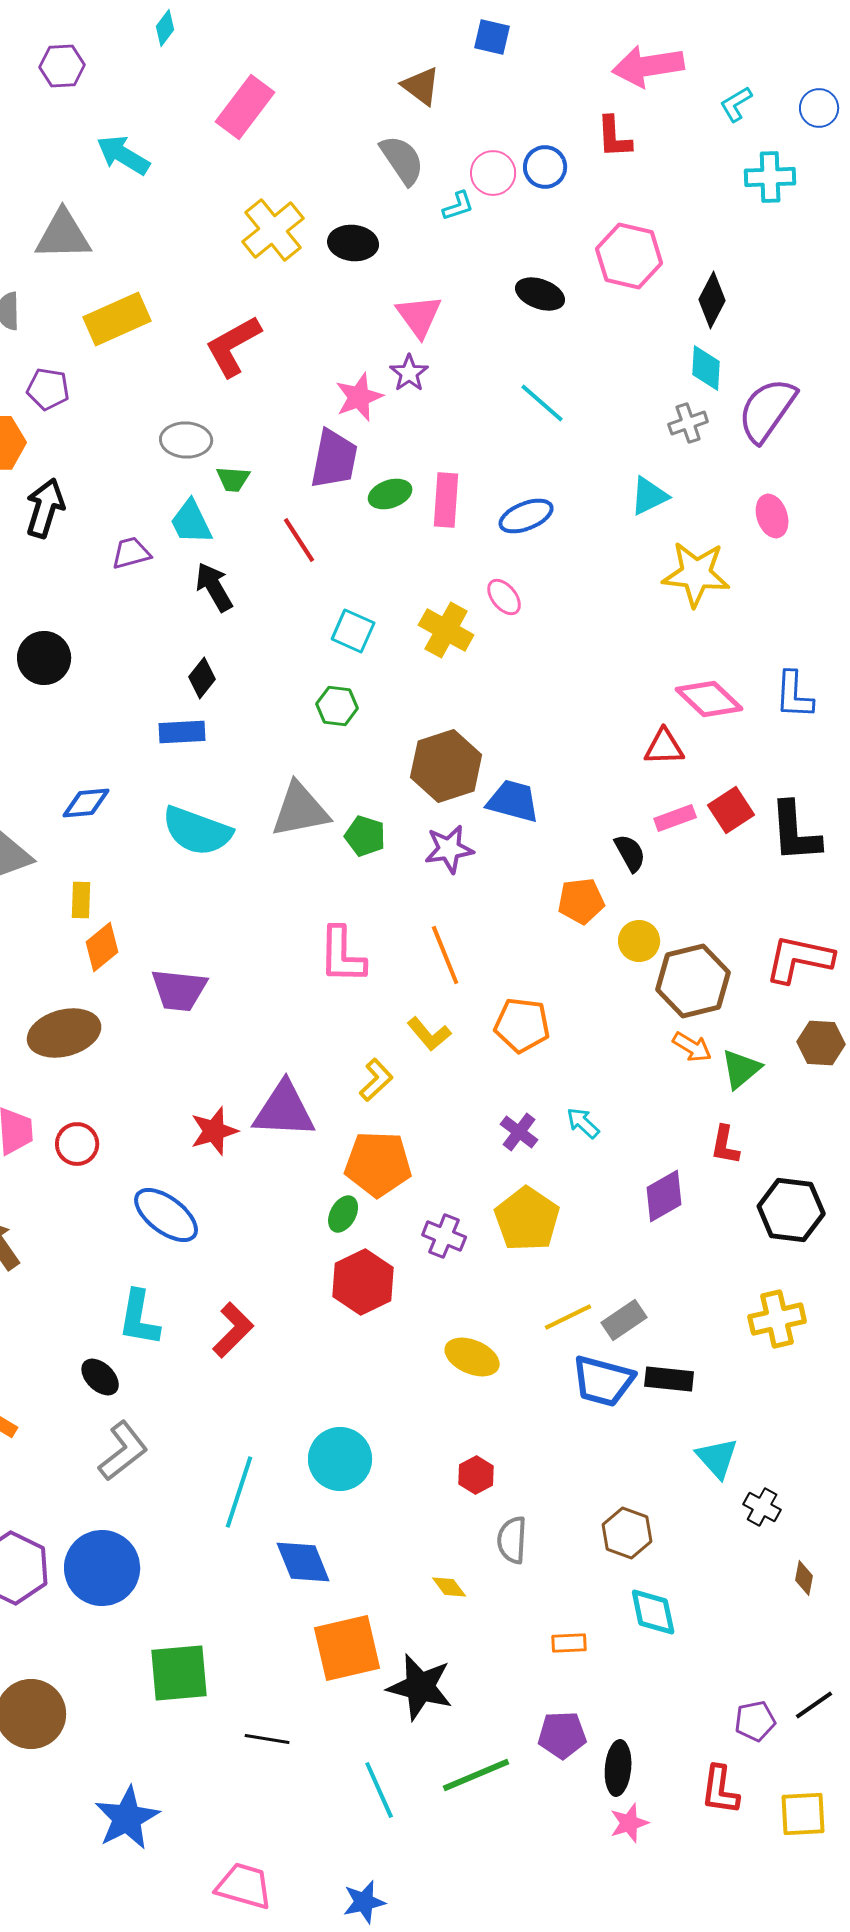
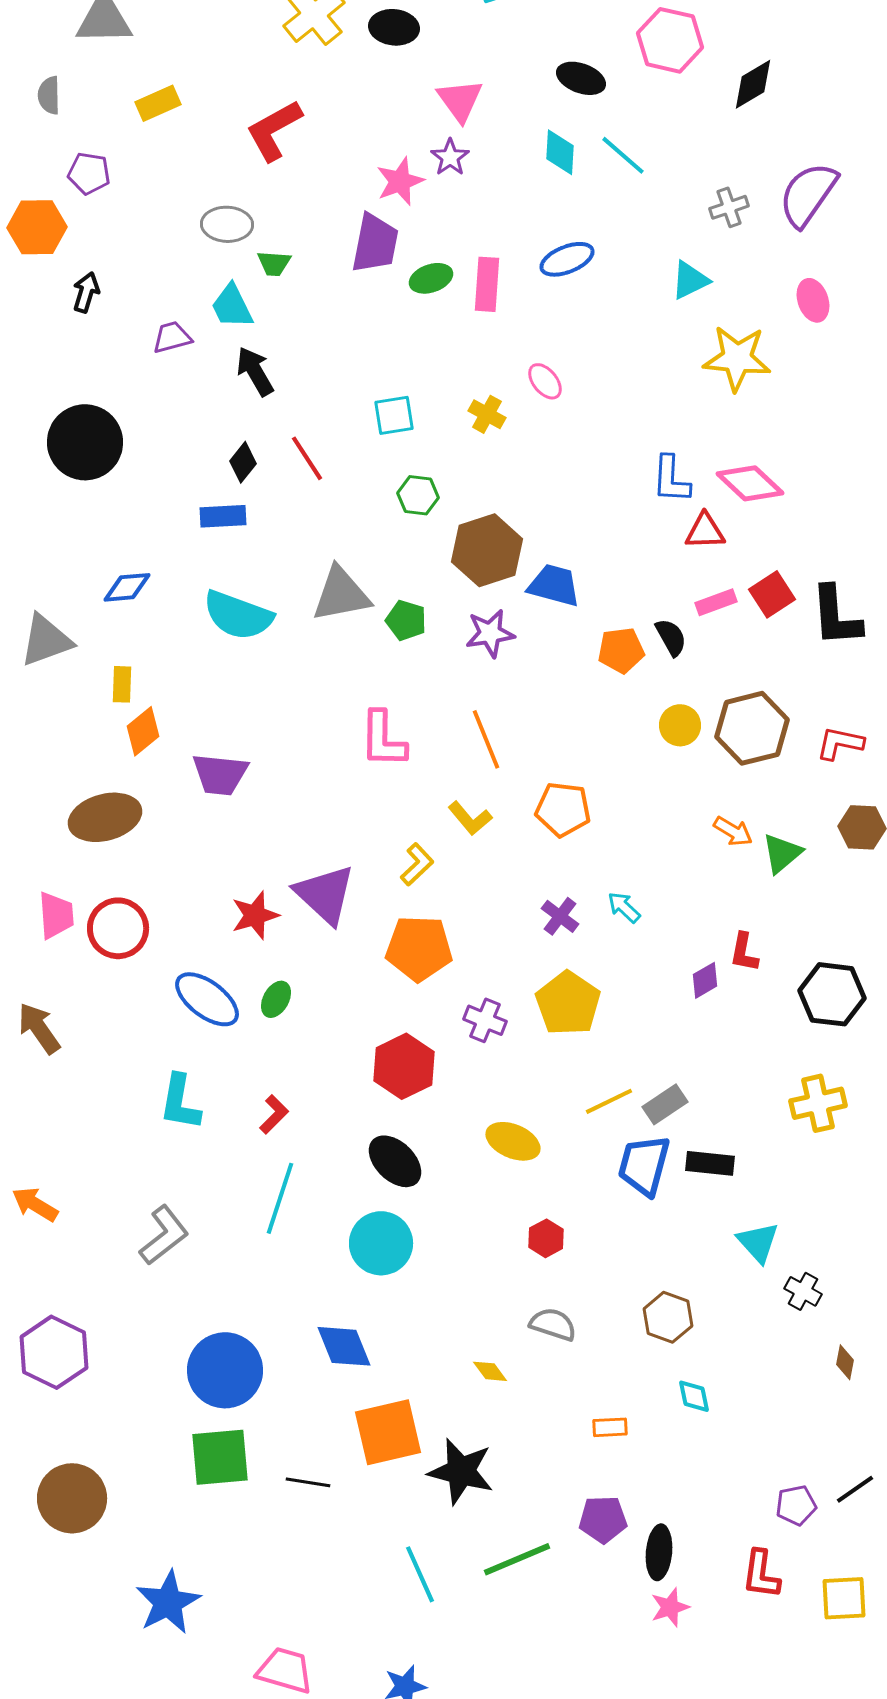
black diamond: (712, 300) -> (753, 84), turned 32
yellow rectangle: (117, 319) -> (158, 103), size x0.7
cyan diamond: (706, 368) -> (560, 152), moved
cyan line: (542, 403) -> (623, 155), moved
black arrow: (45, 508) -> (86, 292), size x0.7
blue ellipse: (526, 516) -> (567, 259), moved
red line: (299, 540) -> (307, 458), moved
yellow cross: (446, 630) -> (487, 414), size x0.7
cyan square: (353, 631) -> (394, 415), turned -33
black circle: (44, 658) -> (85, 442), size x1.4
blue L-shape: (794, 695) -> (671, 479), moved
green hexagon: (337, 706) -> (418, 495), moved
orange pentagon: (581, 901) -> (621, 650), moved
red L-shape: (799, 959) -> (840, 743), size x0.7
brown hexagon: (693, 981) -> (752, 728), moved
purple triangle: (284, 1110) -> (325, 894), turned 40
red circle: (77, 1144) -> (118, 928), size x1.4
red L-shape: (725, 1145) -> (744, 952), moved
purple diamond: (664, 1196) -> (705, 980), size x0.7
green ellipse: (343, 1214) -> (276, 999), moved
red L-shape: (233, 1330) -> (274, 1114), size x0.7
black ellipse: (100, 1377) -> (395, 1161), moved, size x1.4
blue trapezoid: (603, 1381) -> (644, 1165), turned 90
red hexagon: (476, 1475) -> (546, 1238), moved
cyan line: (239, 1492) -> (280, 1198), moved
gray semicircle: (512, 1540) -> (553, 1324), turned 105
blue circle: (102, 1568) -> (225, 1370), moved
cyan diamond: (653, 1612) -> (694, 1396), size x0.7
black line: (267, 1739) -> (308, 1482), moved

